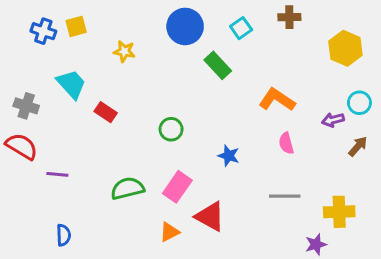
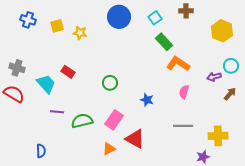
yellow square: (76, 26) -> (57, 26), moved
green rectangle: (218, 65) -> (164, 42), moved
cyan trapezoid: (71, 84) -> (46, 84), moved
pink semicircle: (286, 143) -> (184, 92), turned 32
purple line: (57, 174) -> (57, 112), moved

